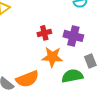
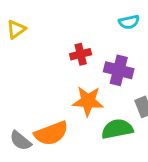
red cross: (44, 33) -> (81, 54), moved

